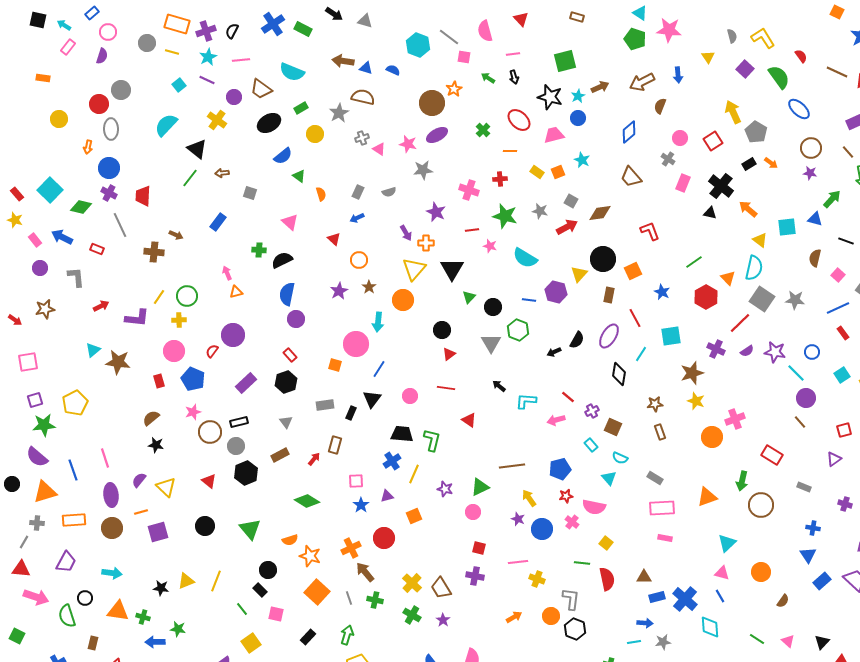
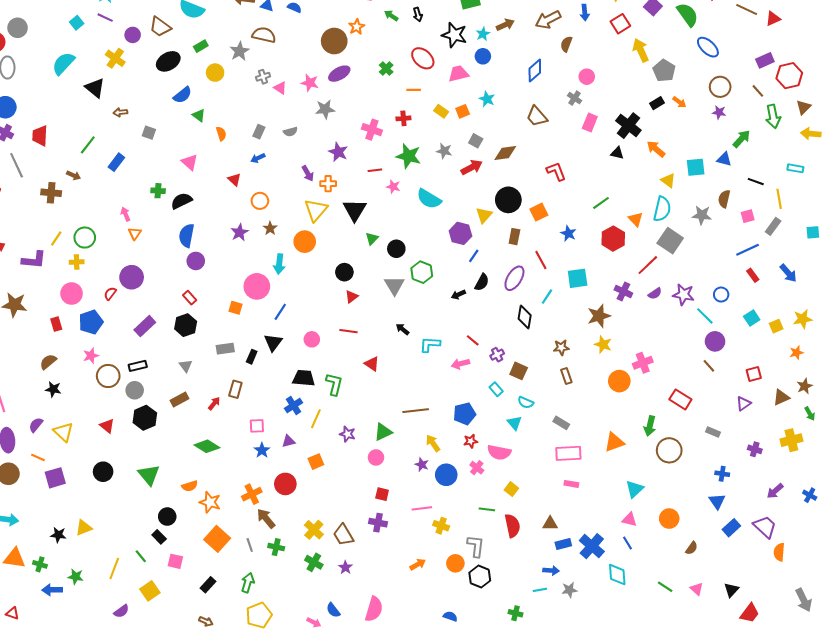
red square: (713, 141) -> (620, 24), moved
green line: (190, 178) -> (88, 145), moved
pink square: (838, 275) -> (748, 216), turned 32
orange triangle: (236, 292) -> (135, 233), turned -40
blue line: (529, 300) -> (474, 256), moved, turned -64
gray star: (795, 300) -> (702, 215), moved
blue pentagon: (193, 379) -> (91, 322), turned 30
orange line: (141, 512) -> (38, 457), turned 40
yellow line: (216, 581) -> (114, 568), moved

